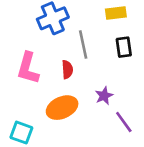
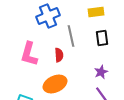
purple star: (104, 96) -> (101, 72), moved

